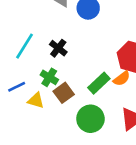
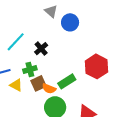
green cross: (49, 77) -> (30, 69), turned 32
orange semicircle: (122, 79) -> (49, 89), moved, turned 48

